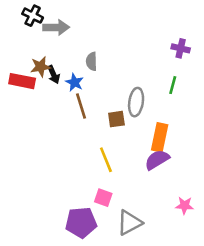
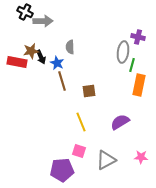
gray ellipse: (136, 102) -> (123, 52), moved
orange rectangle: (160, 137) -> (139, 85), moved
gray triangle: (130, 223) -> (106, 160), moved

